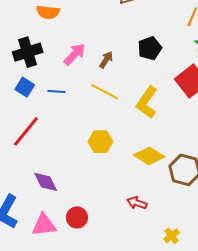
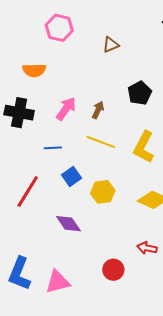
black cross: (28, 52) -> (19, 113), turned 36
blue square: (25, 87) -> (71, 177), moved, turned 30
purple diamond: (46, 182) -> (68, 224), moved
red circle: (77, 217) -> (113, 270), moved

